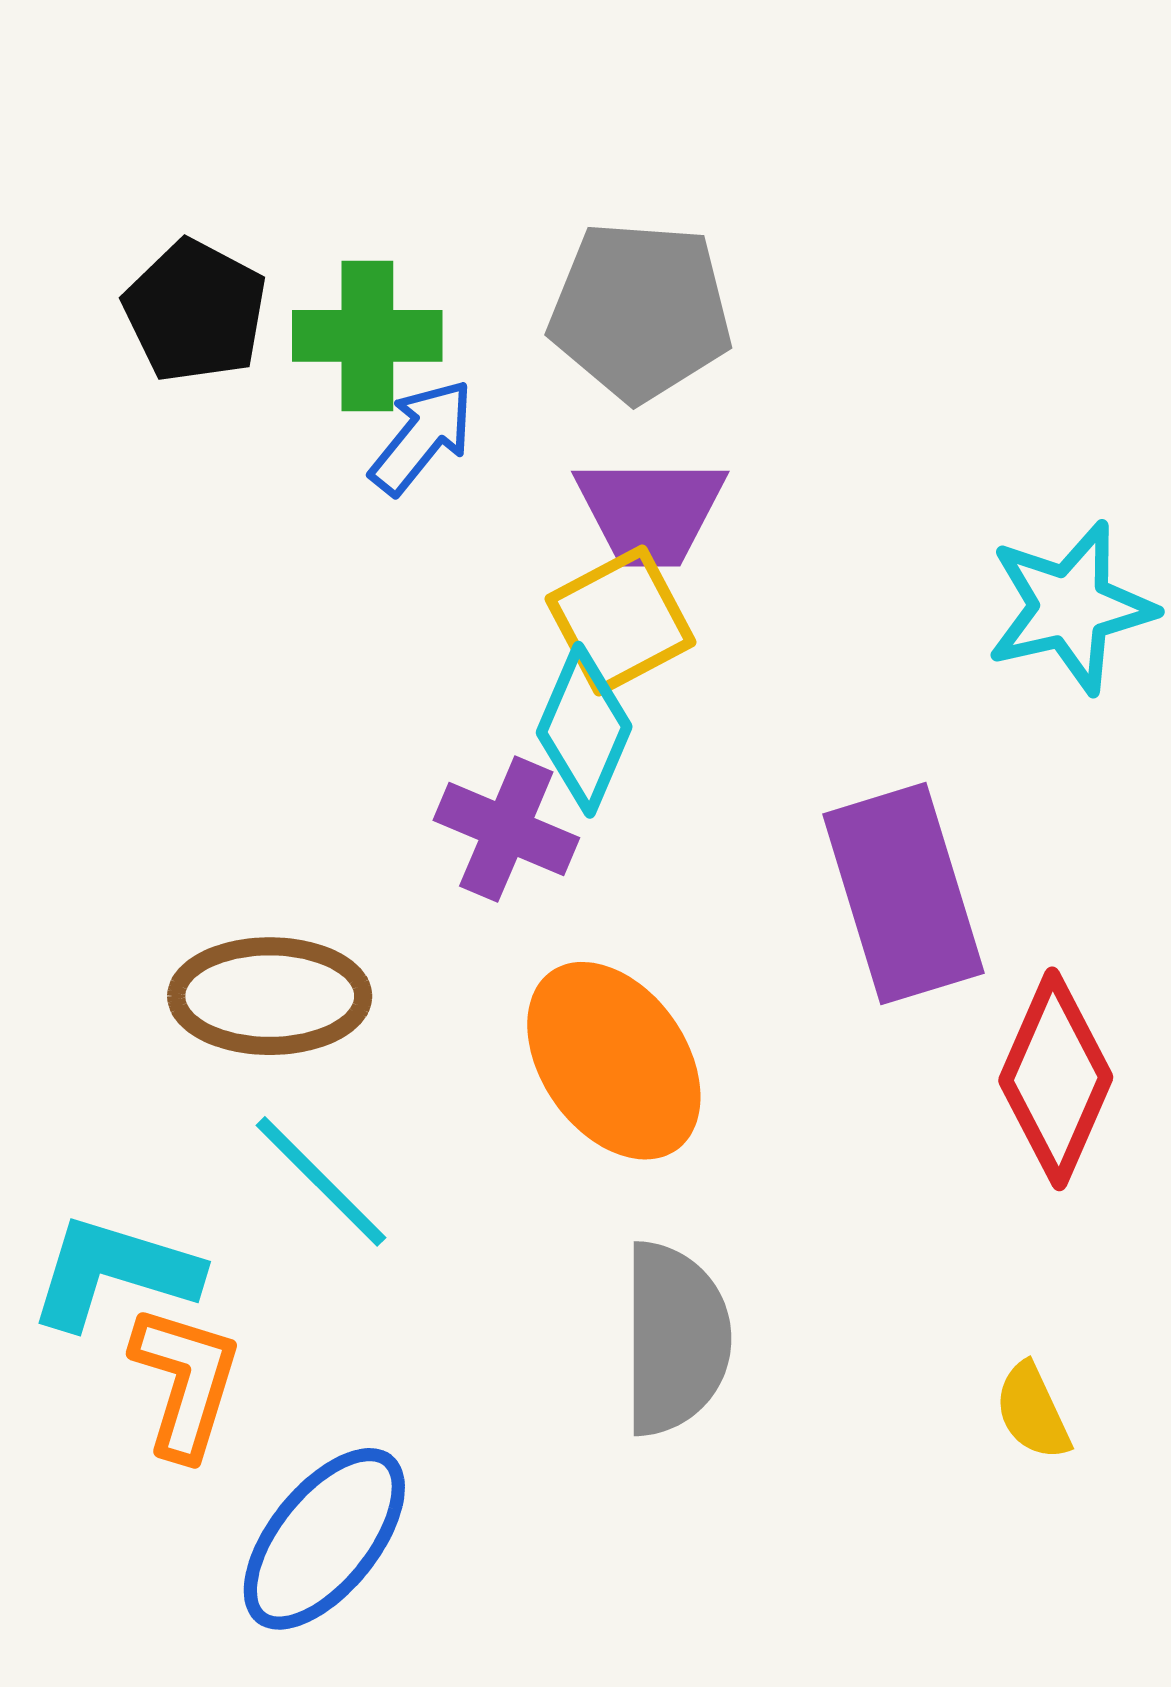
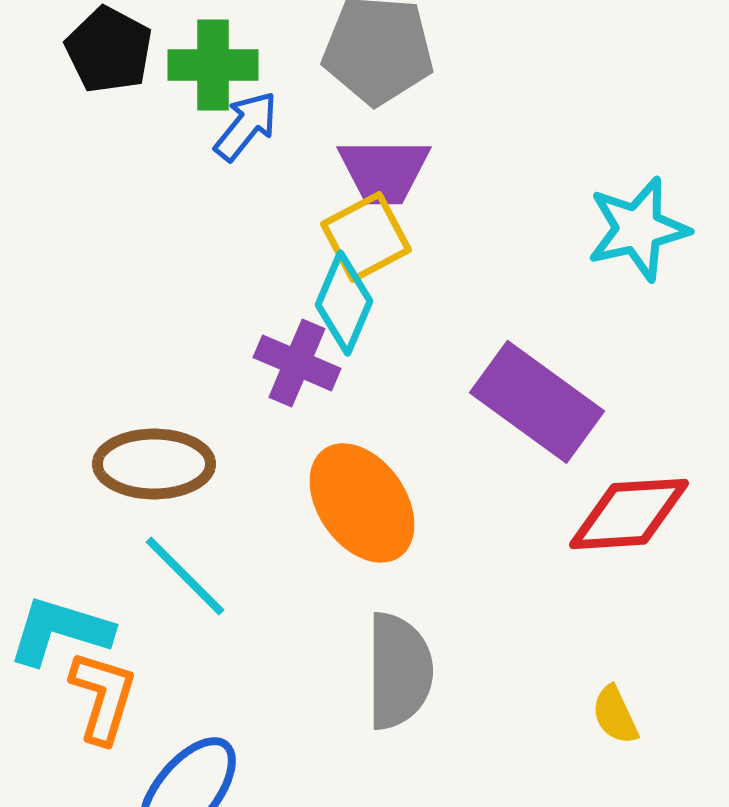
purple rectangle: (903, 894) -> (537, 402), turned -37
red diamond: (1056, 1079) -> (629, 514), turned 63

